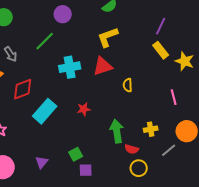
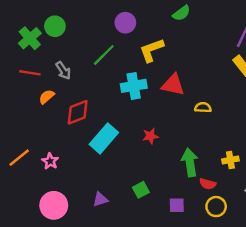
yellow L-shape: (108, 37) -> (152, 50), moved
red triangle: (103, 66) -> (173, 85), turned 30
yellow semicircle: (128, 85) -> (203, 107), turned 96
purple triangle: (42, 162) -> (100, 199), turned 32
purple square: (86, 170) -> (177, 205), moved

